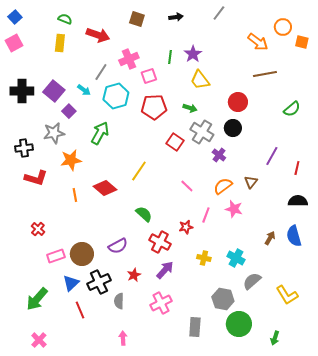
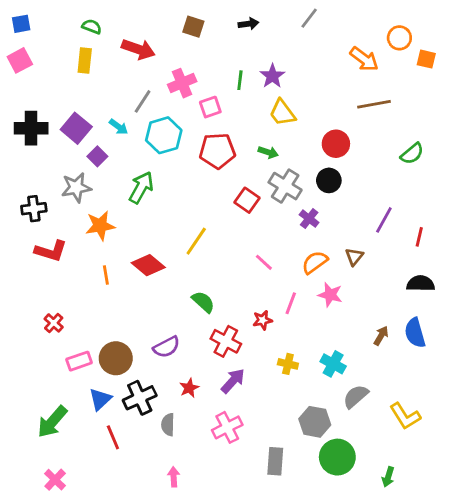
blue square: (15, 17) -> (21, 24), turned 32

